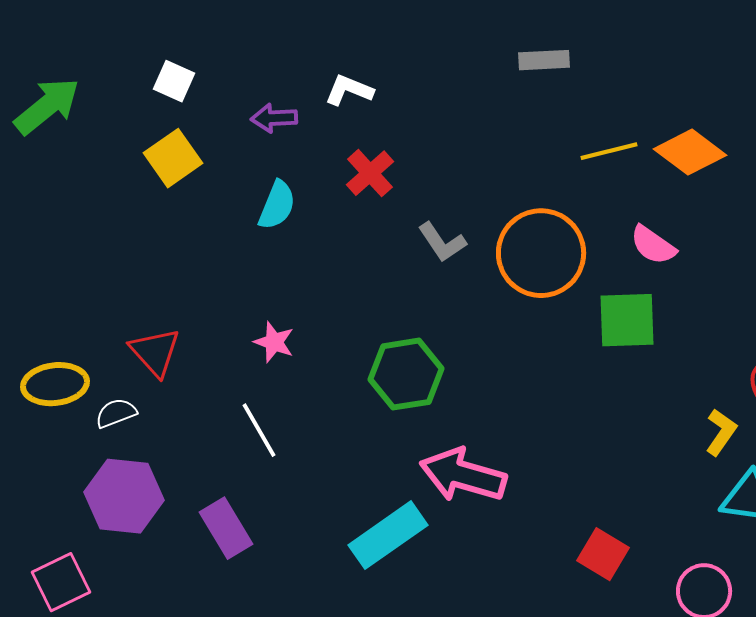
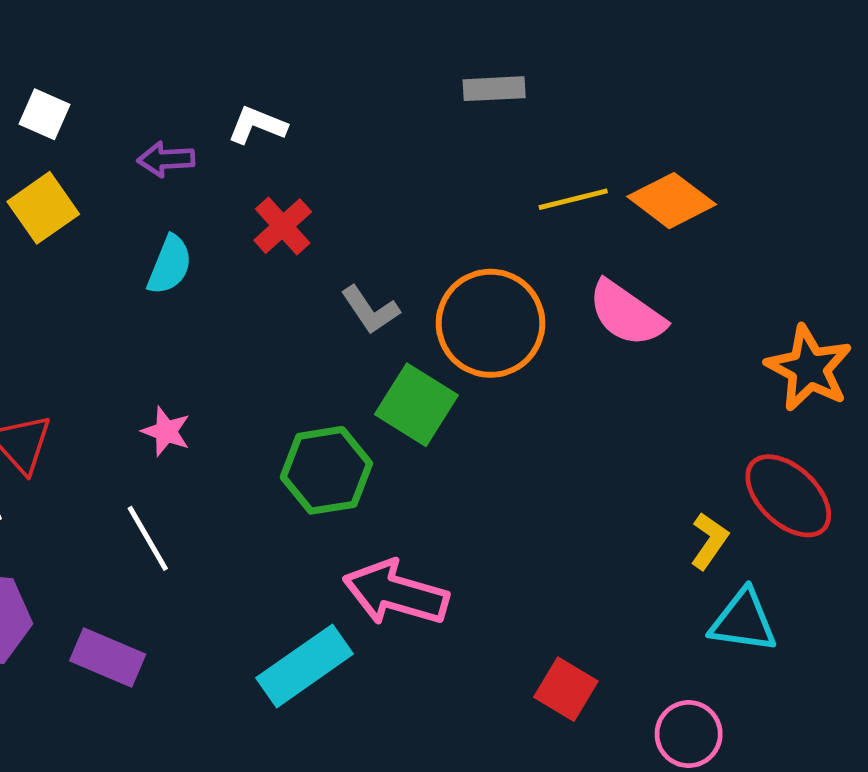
pink semicircle: (653, 245) -> (627, 314), size x1.4
green square: (627, 320) -> (416, 405), moved, turned 34
purple rectangle: (226, 528) -> (108, 657), turned -36

